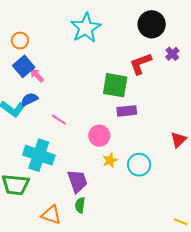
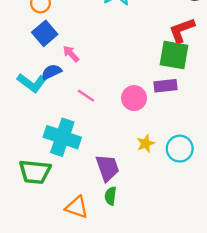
pink arrow: (37, 75) -> (71, 54), moved
green square: (115, 85) -> (174, 55), moved
pink circle: (99, 136) -> (134, 98), moved

